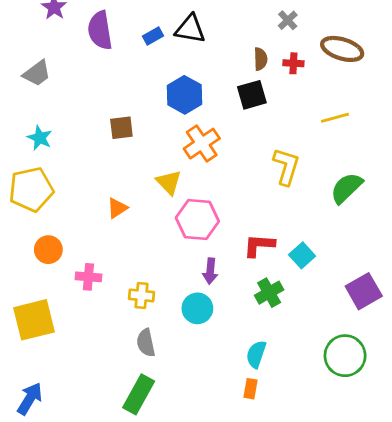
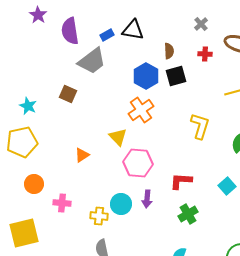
brown semicircle: (260, 59) -> (169, 51), moved
gray trapezoid: (37, 73) -> (92, 61), moved, size x1.4
blue hexagon: (185, 95) -> (146, 76), moved
brown square: (121, 128) -> (68, 94), moved, turned 30
cyan square: (302, 255) -> (227, 186), moved
cyan circle: (197, 308) -> (121, 204), moved

